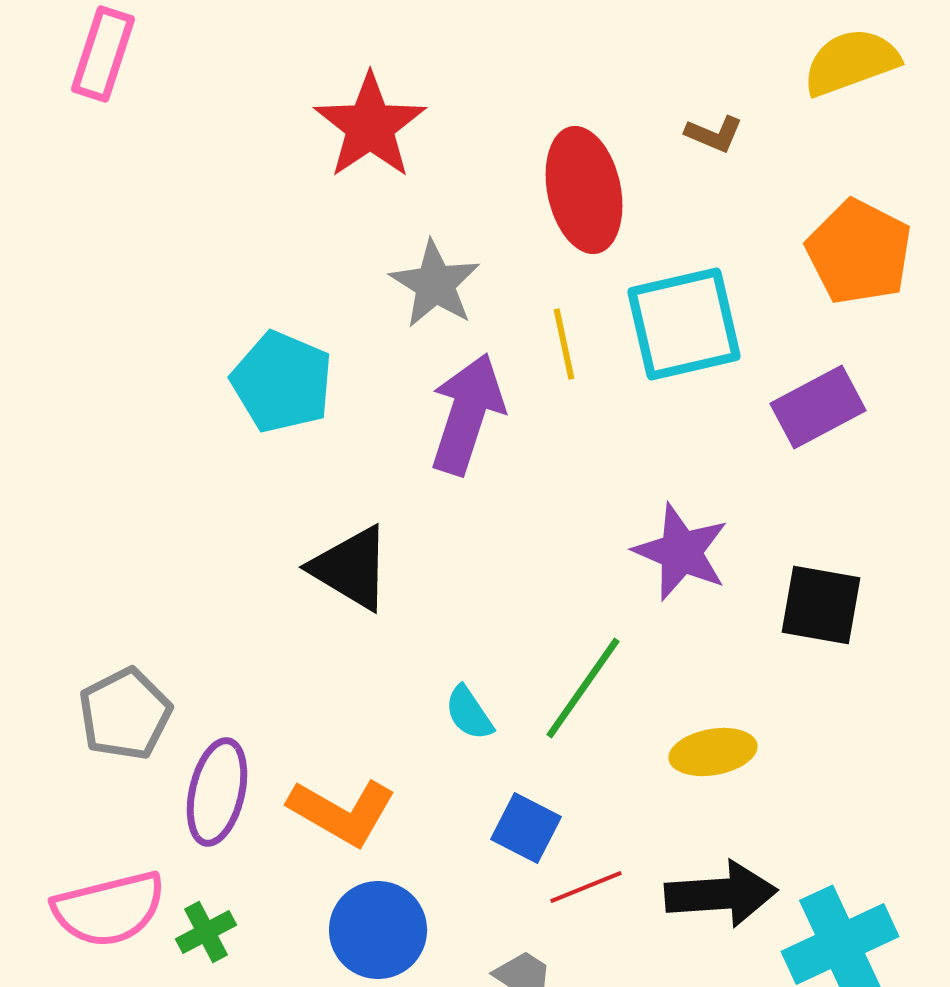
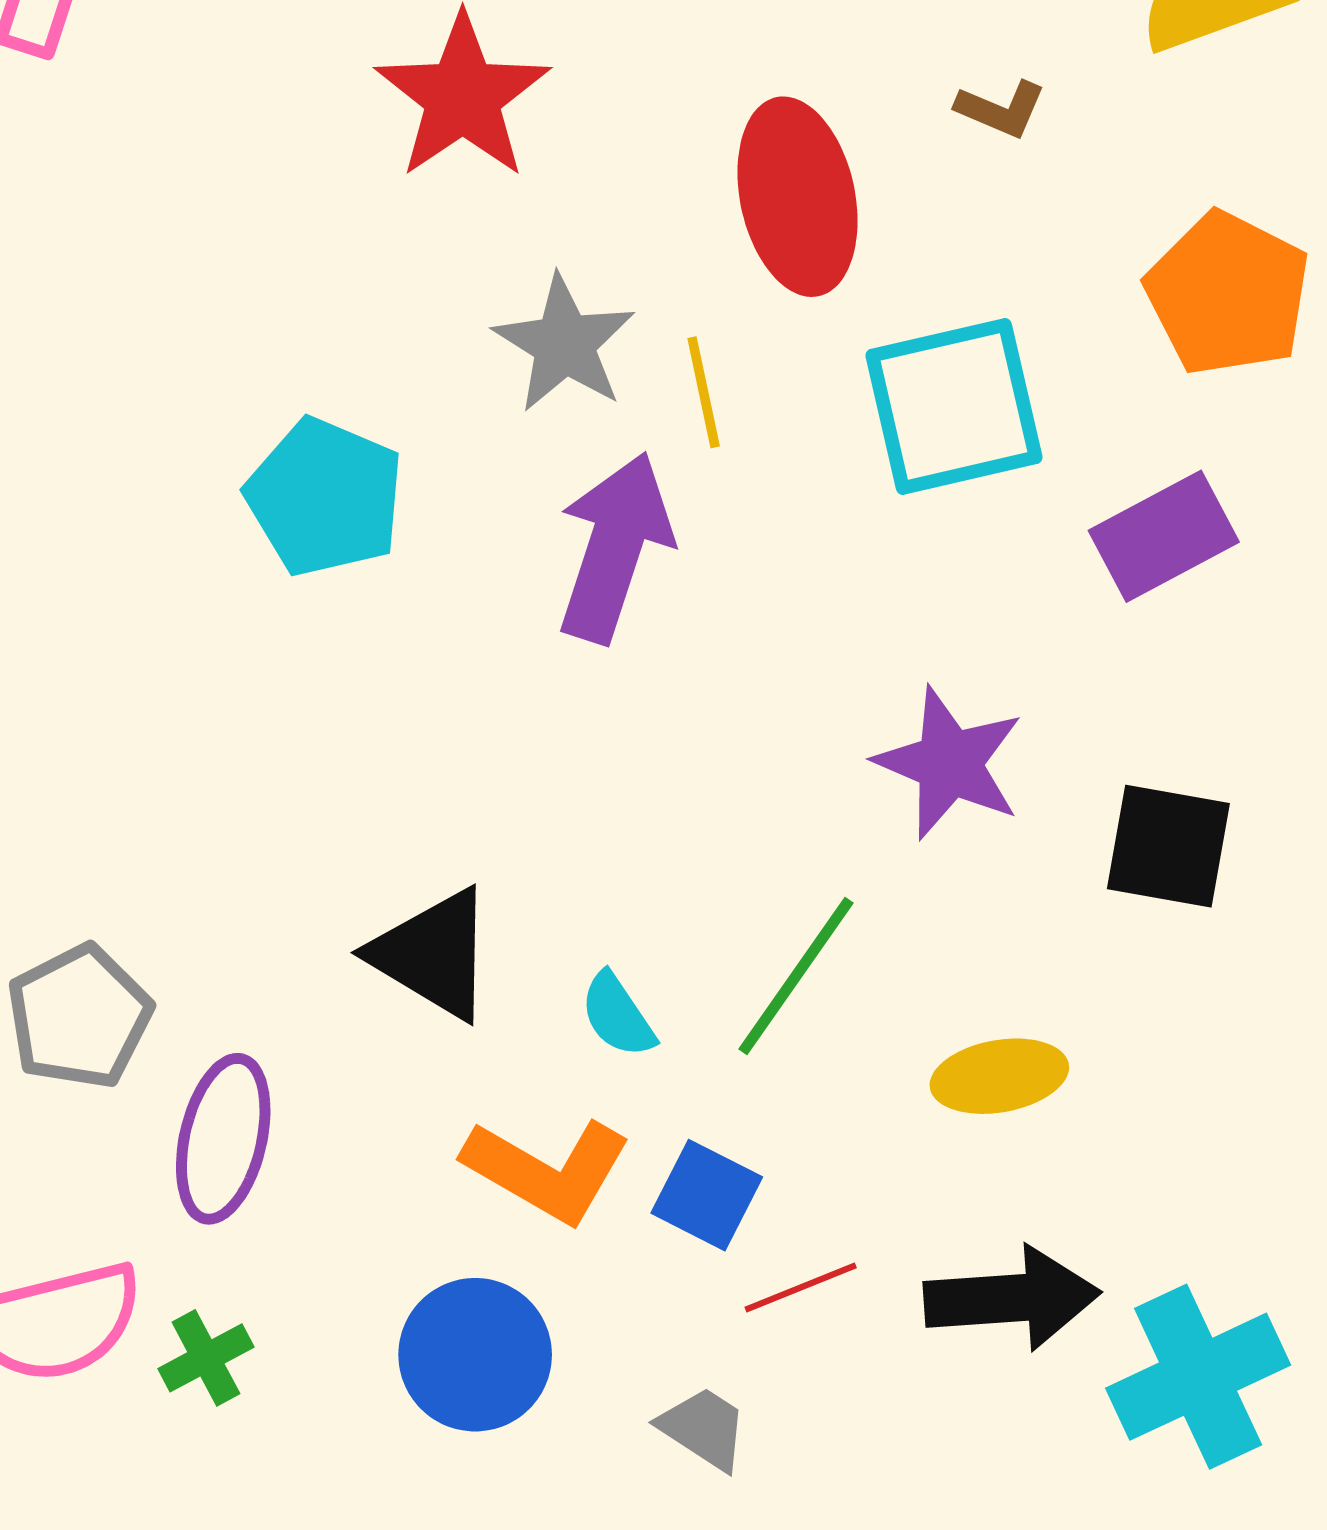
yellow line: (564, 344) -> (704, 392), moved
black triangle: (351, 568) -> (433, 954), moved
orange L-shape: (342, 812) -> (547, 1170), moved

